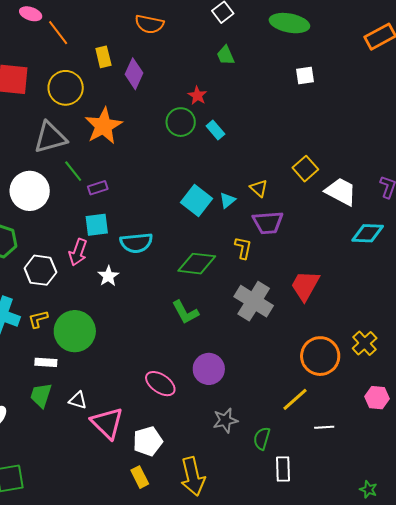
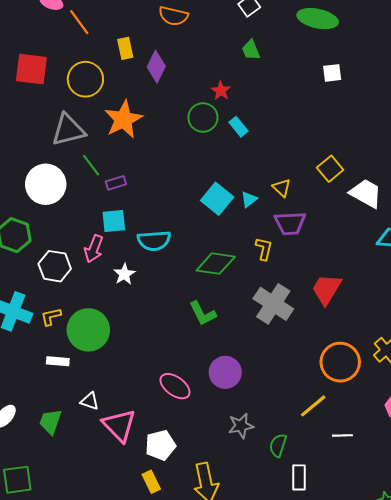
green trapezoid: (41, 395) -> (50, 422), moved

